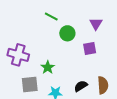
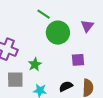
green circle: (67, 33) -> (58, 33), size x1.5
purple square: (90, 48) -> (78, 60), moved

